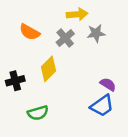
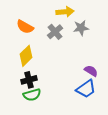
yellow diamond: (49, 69) -> (26, 56), moved
black cross: (15, 81) -> (29, 80), moved

